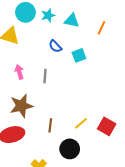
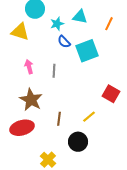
cyan star: (48, 15) -> (57, 24), moved
cyan square: (79, 55) -> (87, 51), size x1.6
brown star: (21, 106) -> (31, 100), turned -30
red square: (107, 126) -> (111, 94), moved

